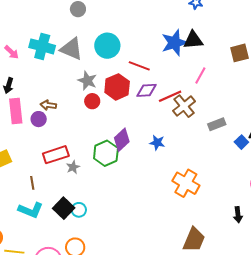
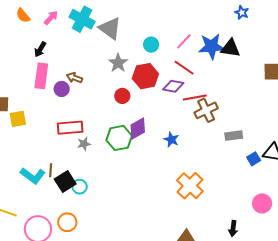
cyan circle: (107, 46) -> (151, 45), moved, size x0.6
pink arrow: (12, 52) -> (51, 18), turned -105
red line: (139, 66) -> (184, 68), moved
pink line: (200, 75) -> (184, 41), moved
red circle: (92, 101) -> (122, 96), moved
brown line: (32, 183) -> (51, 170), moved

